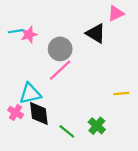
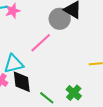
gray circle: (60, 49) -> (60, 19), moved

